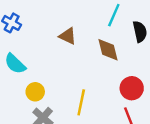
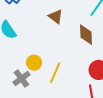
yellow circle: (35, 92) -> (34, 63), moved

